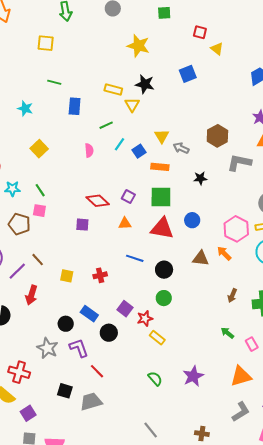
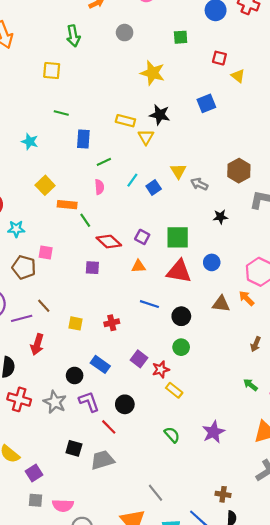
green line: (106, 125) -> (104, 162), moved
orange rectangle: (160, 167) -> (67, 205), moved
green line: (40, 190) -> (85, 220), moved
purple line: (17, 271) -> (22, 318), turned 30
black circle: (109, 333) -> (125, 404), moved
red cross: (19, 372) -> (19, 399), moved
gray line: (151, 430) -> (156, 493), moved

